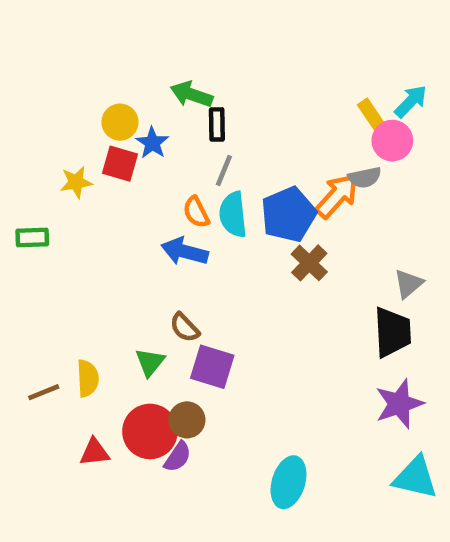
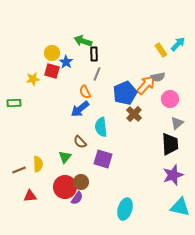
pink circle: (392, 141) -> (170, 99), moved
cyan semicircle: (233, 214) -> (101, 127), moved
blue arrow: (185, 251) -> (80, 109), turned -54
purple square: (212, 367) -> (103, 159), moved
red triangle: (95, 452) -> (30, 196), moved

